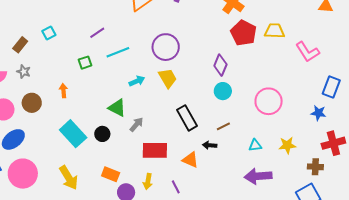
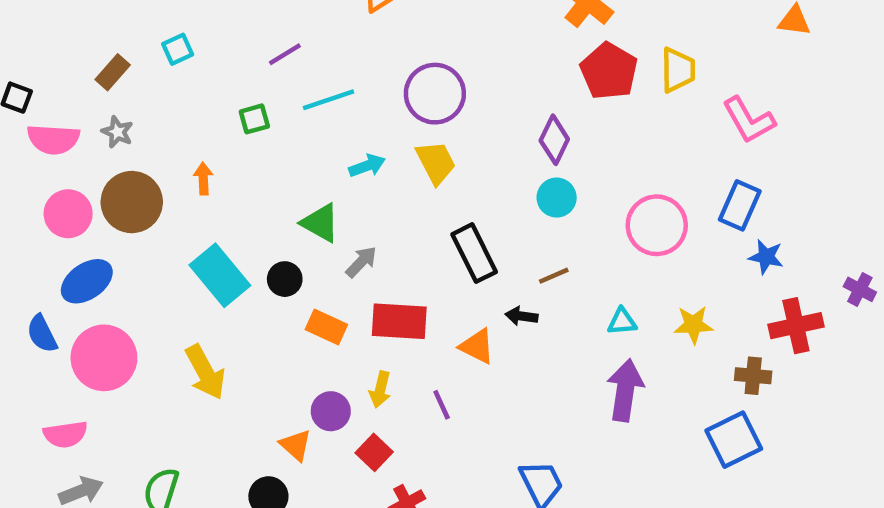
yellow trapezoid: (274, 31) -> (678, 70), turned 85
blue rectangle: (331, 87) -> (740, 205), moved
brown circle: (32, 103) -> (132, 202), size x1.4
orange rectangle: (111, 174) -> (326, 327), moved
purple arrow: (258, 176) -> (625, 390), turned 100

